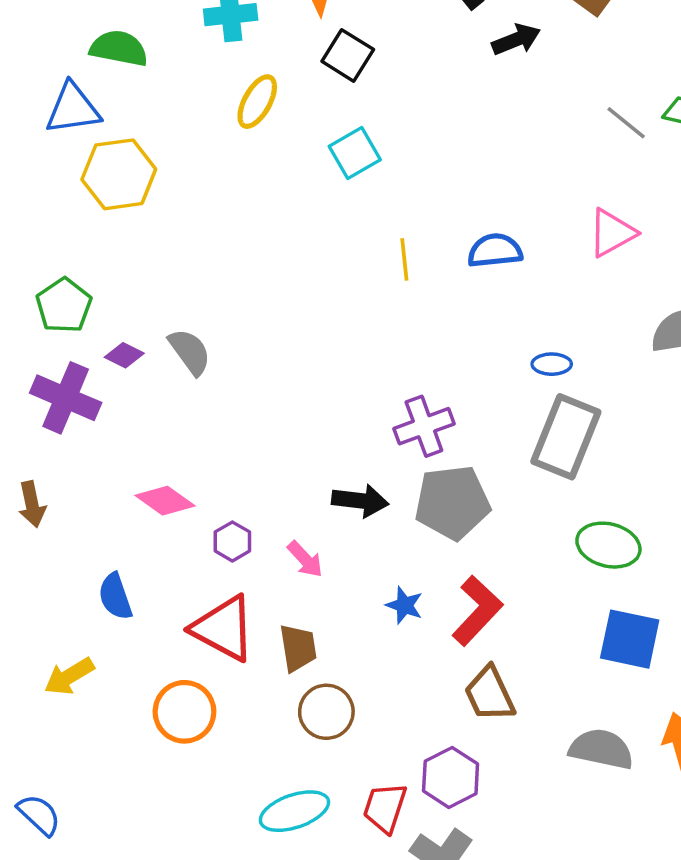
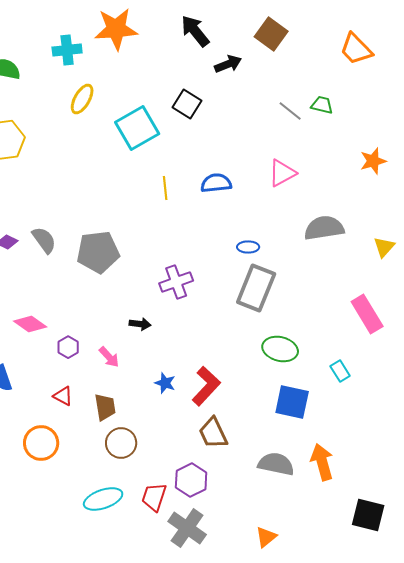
black square: (348, 55) -> (187, 104), moved
cyan square: (355, 153) -> (137, 128), size x1.5
black arrow: (360, 501) -> (140, 324), size x0.7
gray pentagon: (452, 502) -> (98, 252), moved
red triangle: (224, 628) -> (63, 396), size x0.5

